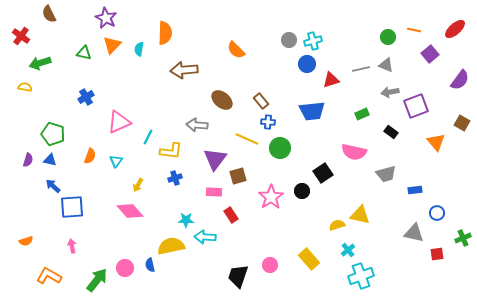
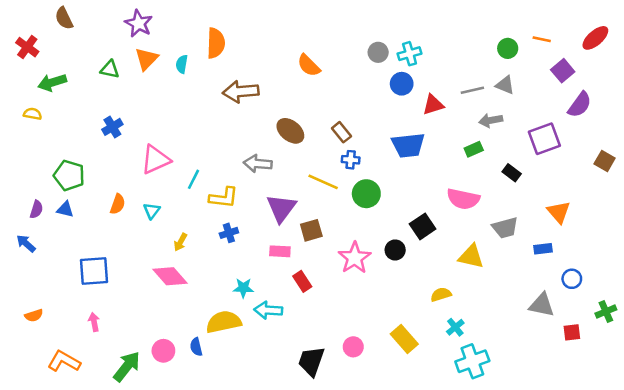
purple semicircle: (460, 80) -> (580, 105), moved
gray arrow: (390, 92) -> (491, 120), moved
orange triangle: (436, 142) -> (559, 212), moved
blue arrow: (53, 186) -> (26, 243), moved
yellow triangle: (360, 215) -> (471, 257), moved

